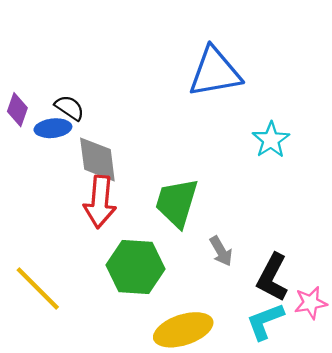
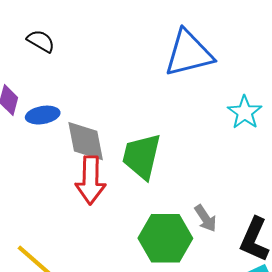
black semicircle: (70, 108) -> (41, 41), moved
green trapezoid: (177, 203) -> (142, 156), moved
green hexagon: (136, 267) -> (165, 238), moved

